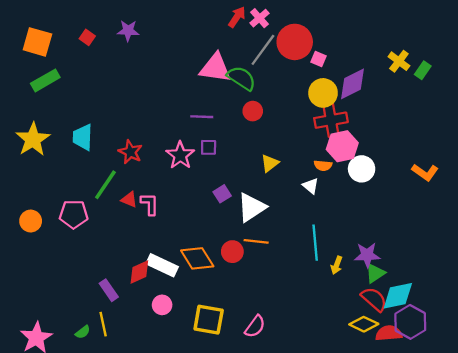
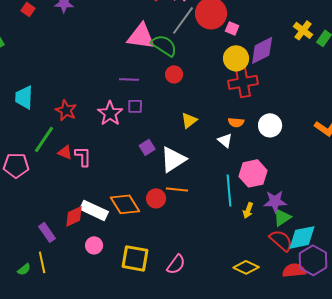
pink hexagon: (342, 146) -> (253, 173), moved
yellow diamond: (364, 324) -> (246, 267), moved

